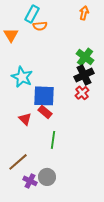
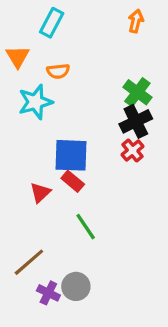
orange semicircle: (40, 26) -> (58, 71), moved
cyan star: (22, 77) -> (35, 102), moved, turned 30
red triangle: (25, 119) -> (40, 193), turned 32
green line: (53, 140) -> (86, 227), turned -42

